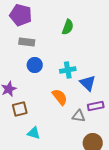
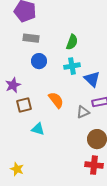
green semicircle: (68, 27) -> (72, 42), moved
orange semicircle: (60, 97) -> (56, 100), moved
gray triangle: (79, 116) -> (83, 112), turned -32

